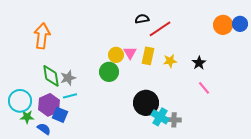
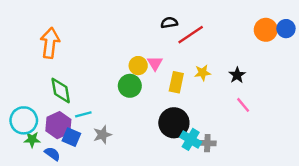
yellow rectangle: (148, 56) -> (176, 82), moved
gray star: (68, 78) -> (102, 135), moved

